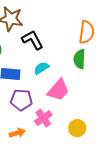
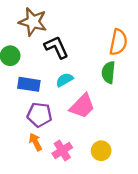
pink cross: (43, 118) -> (62, 150), moved
orange arrow: (17, 133) -> (35, 142), moved, turned -105

